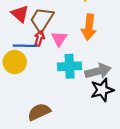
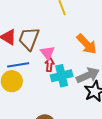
orange arrow: (89, 27) -> (87, 44), moved, turned -40
red arrow: (39, 38) -> (50, 65), moved

